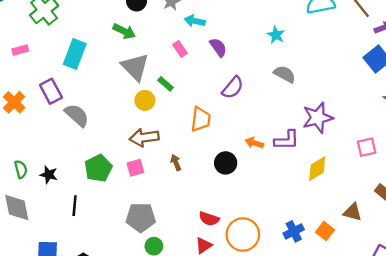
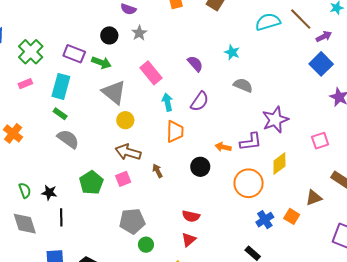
cyan arrow: (195, 21) -> (167, 102), moved, turned 72
purple semicircle: (218, 47) -> (195, 64), moved
pink rectangle: (180, 49) -> (151, 73), size x1.6
pink rectangle: (20, 50) -> (25, 84), moved
green rectangle: (165, 84) -> (60, 114), moved
purple rectangle: (51, 91) -> (74, 54), moved, turned -35
brown arrow: (144, 137) -> (128, 152), turned 30
black line: (75, 206) -> (61, 217), moved
brown triangle: (352, 212) -> (314, 198), turned -30
orange circle: (243, 234) -> (249, 183), moved

